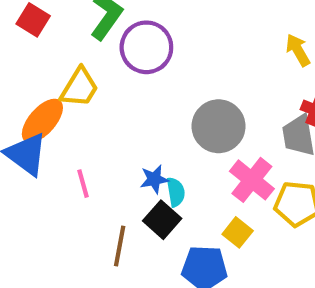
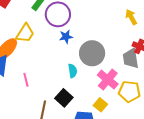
blue star: (154, 179) -> (66, 37), moved
cyan semicircle: (176, 192) -> (73, 71), moved

